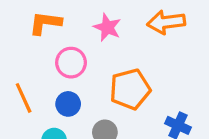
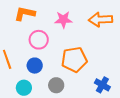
pink star: (107, 27) -> (63, 20), turned -30

